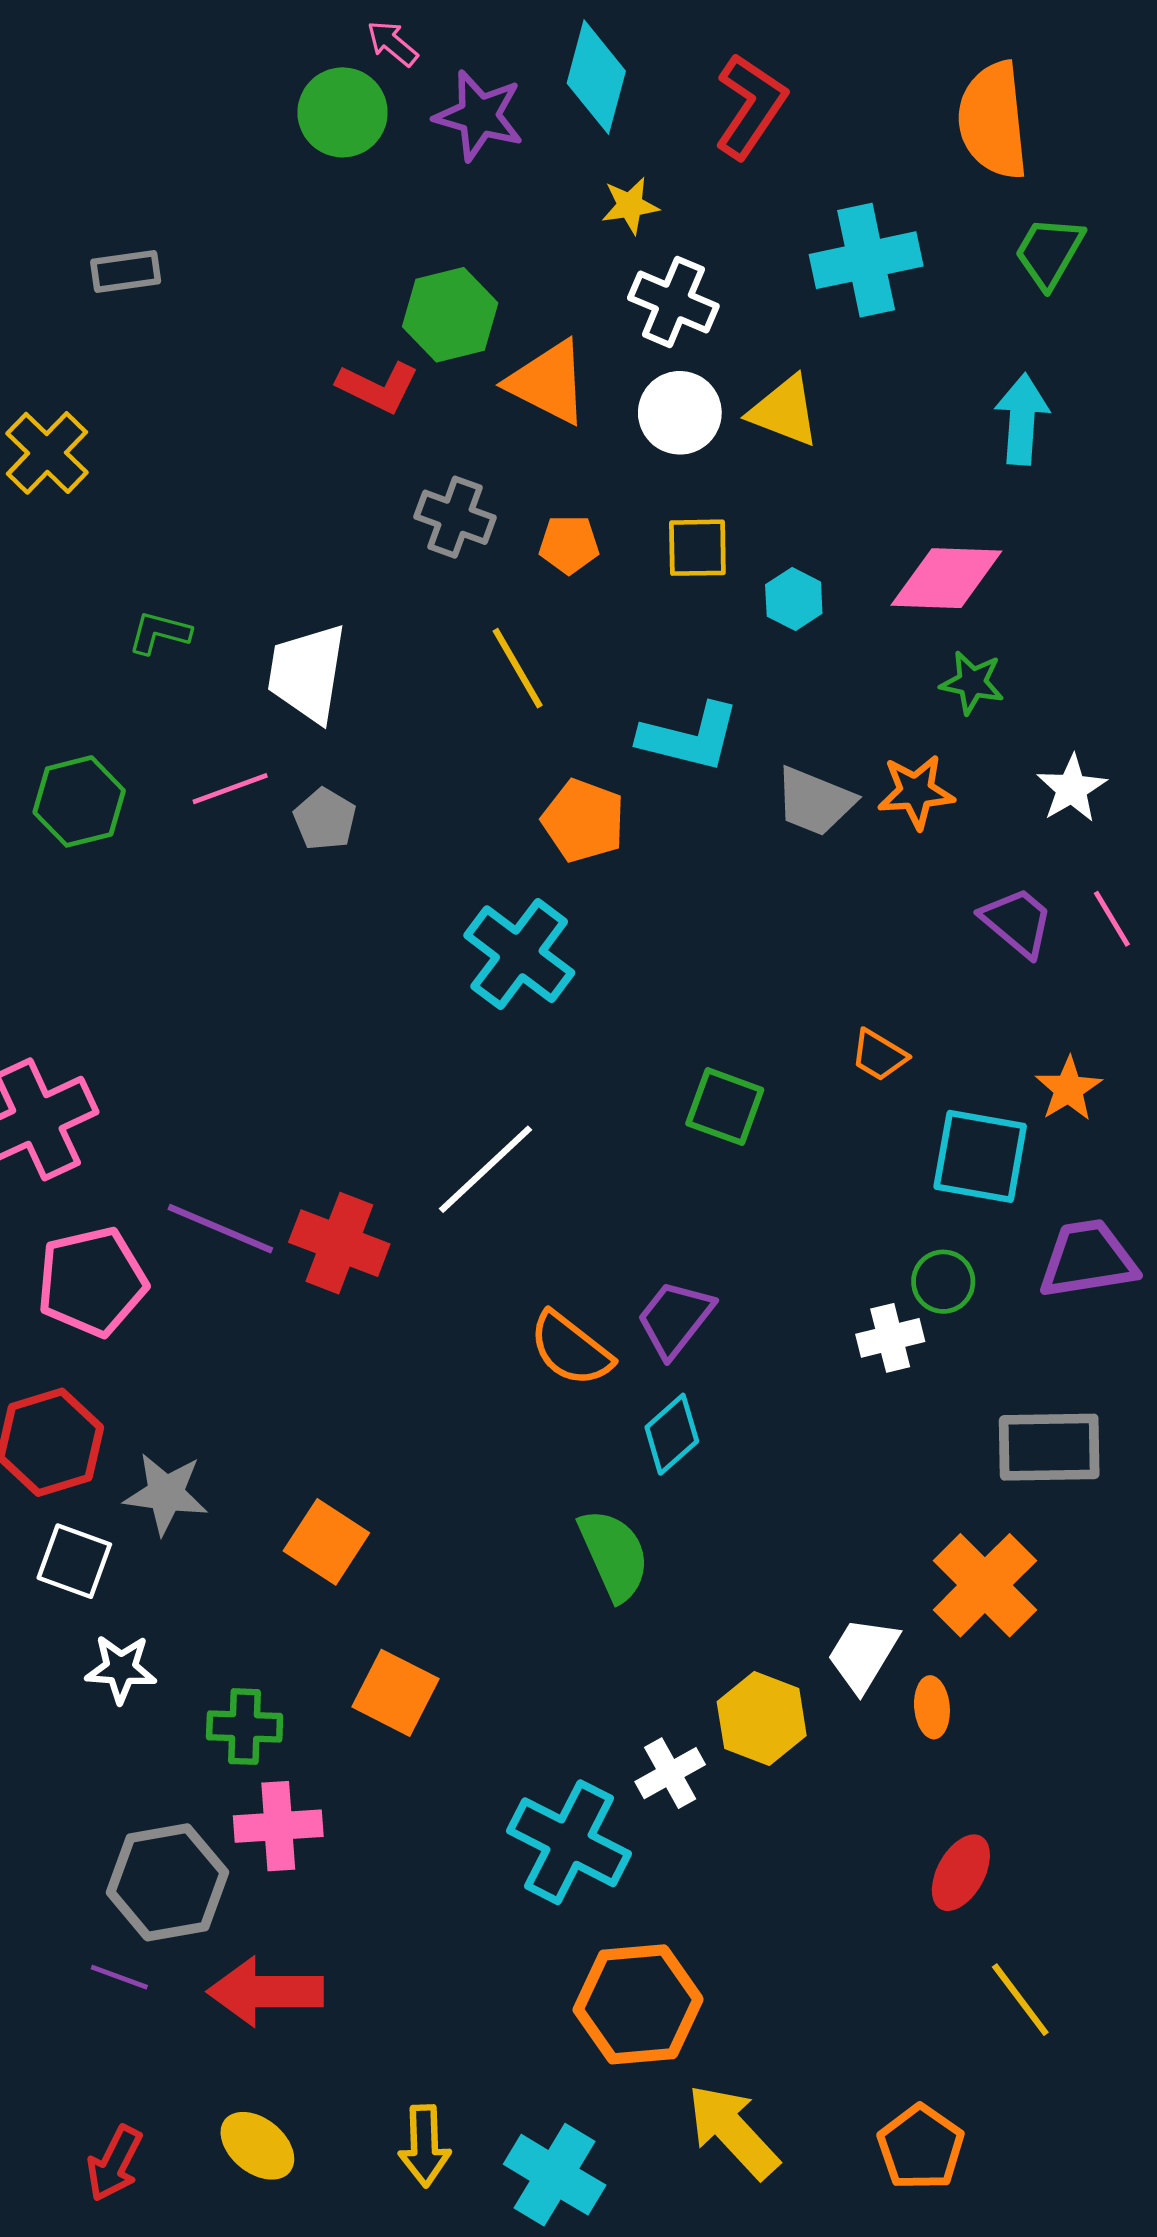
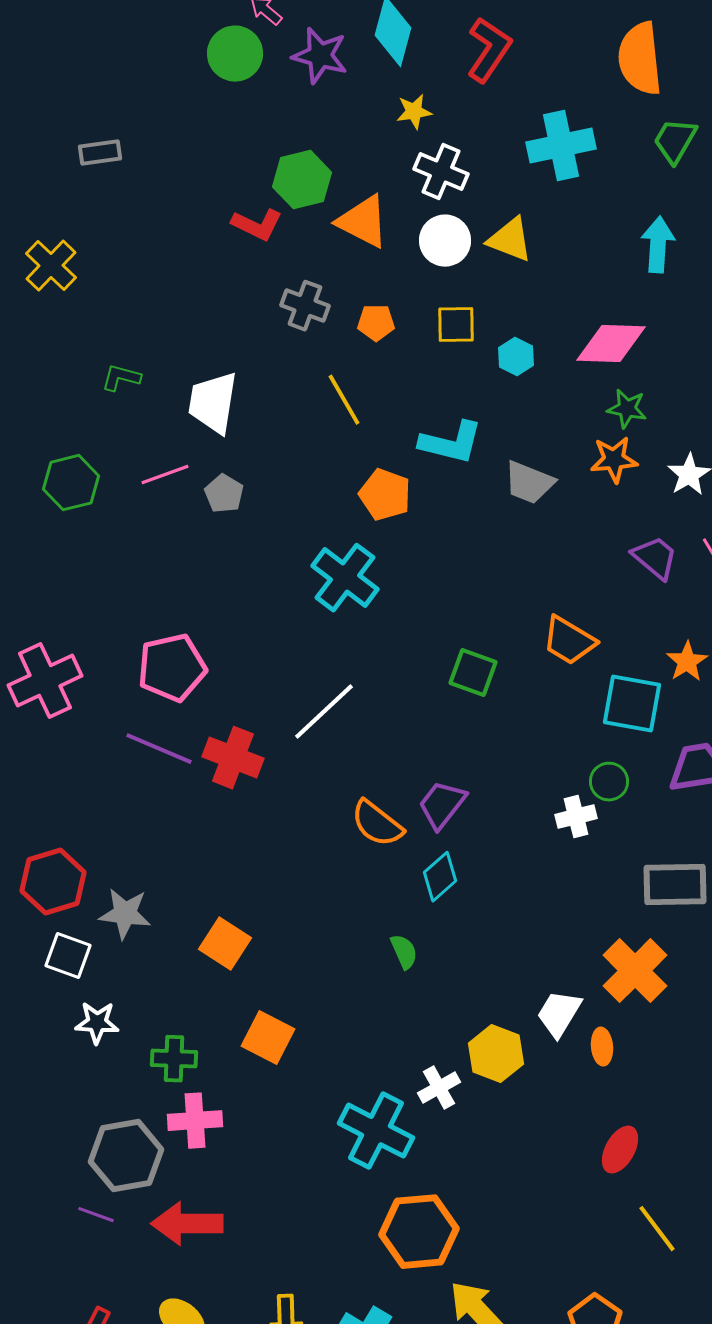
orange star: (916, 792) -> (614, 460), moved
orange trapezoid: (879, 1055) -> (569, 641), size x1.5
pink pentagon: (92, 1282) -> (172, 668), moved
green semicircle: (614, 1555) -> (404, 952), size x0.6

